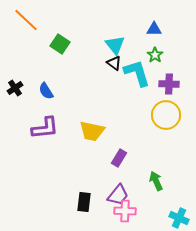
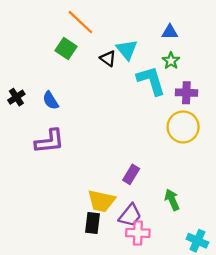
orange line: (26, 20) -> (80, 22), moved
black triangle: (114, 63) -> (108, 58), moved
yellow trapezoid: (92, 131) -> (101, 201), moved

